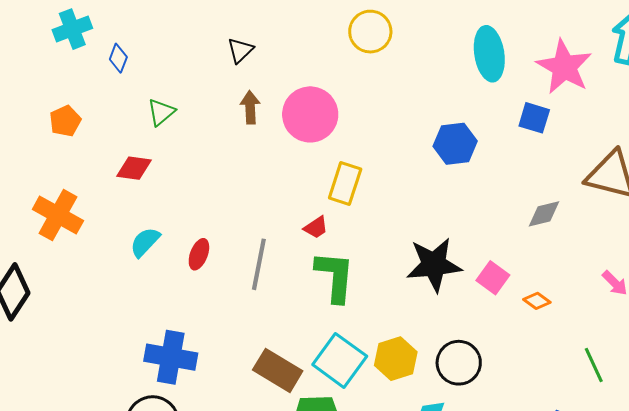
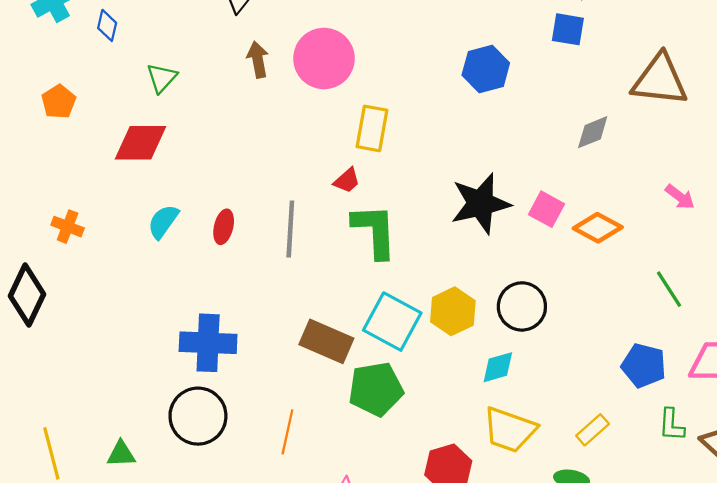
red diamond: (134, 168) -> (140, 143), size x1.4
orange cross: (58, 215) -> (68, 227), moved, size x0.6
orange diamond: (537, 301) -> (598, 228), size x1.6

